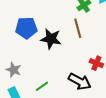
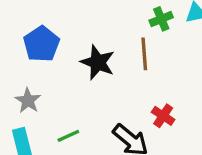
blue pentagon: (26, 28) -> (41, 44), moved, turned 30

